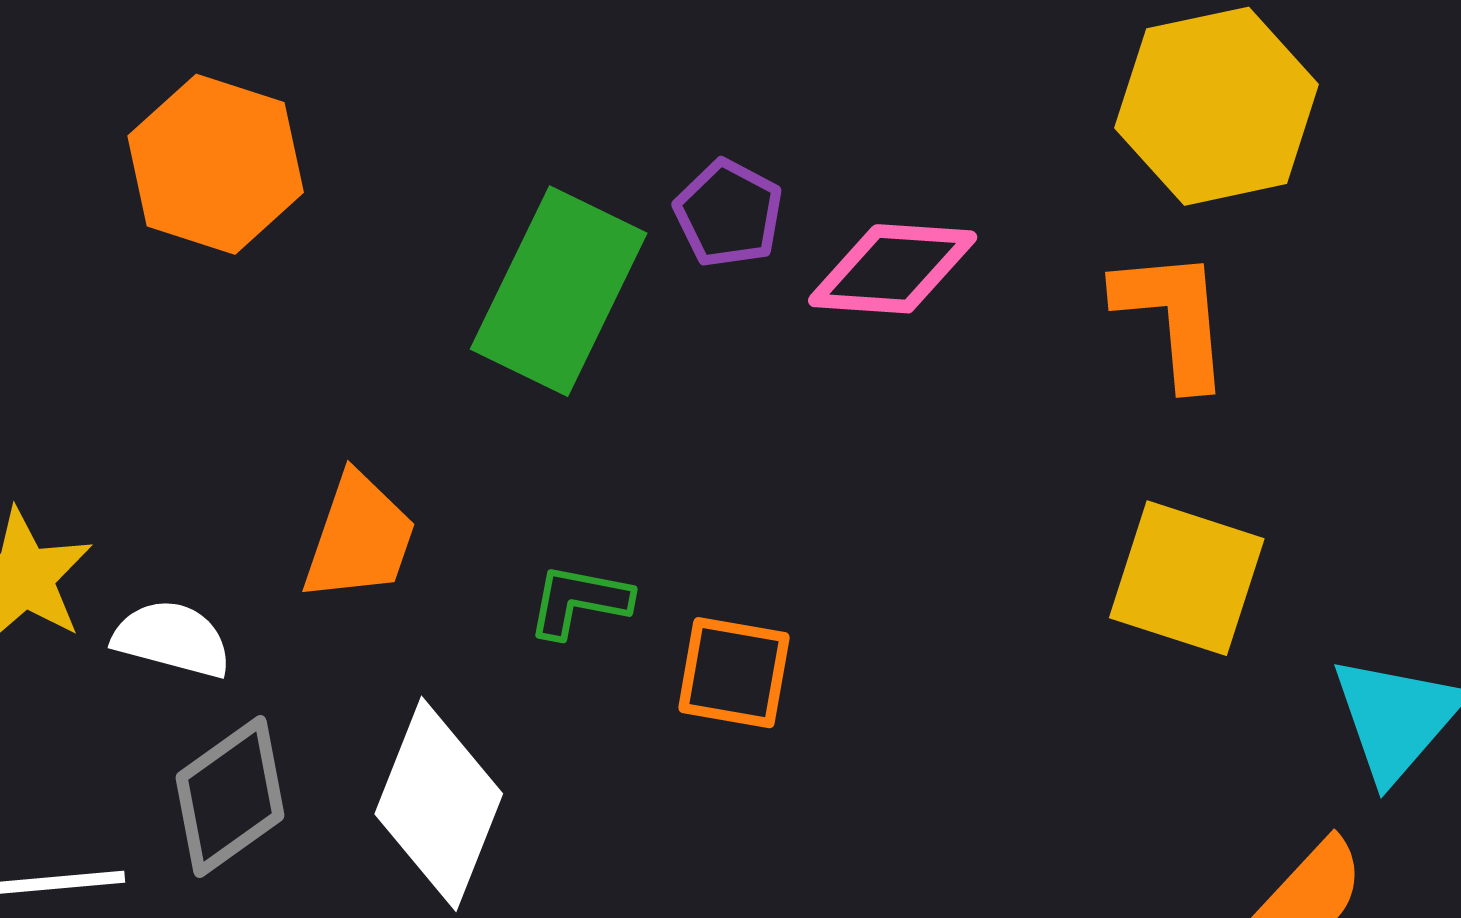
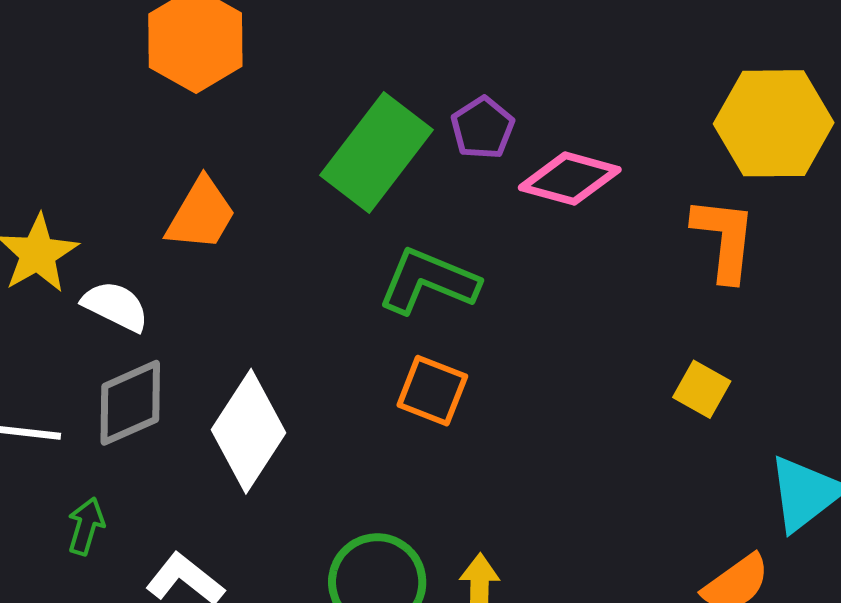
orange trapezoid: (359, 538) -> (201, 214), moved
yellow square: (1187, 578) -> (702, 389), size x0.6
green L-shape: (579, 601) -> (428, 281), moved, size x1.6

